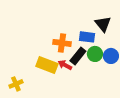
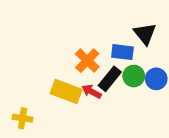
orange cross: (62, 43) -> (87, 61), turned 36
yellow cross: (16, 84) -> (23, 118), turned 32

